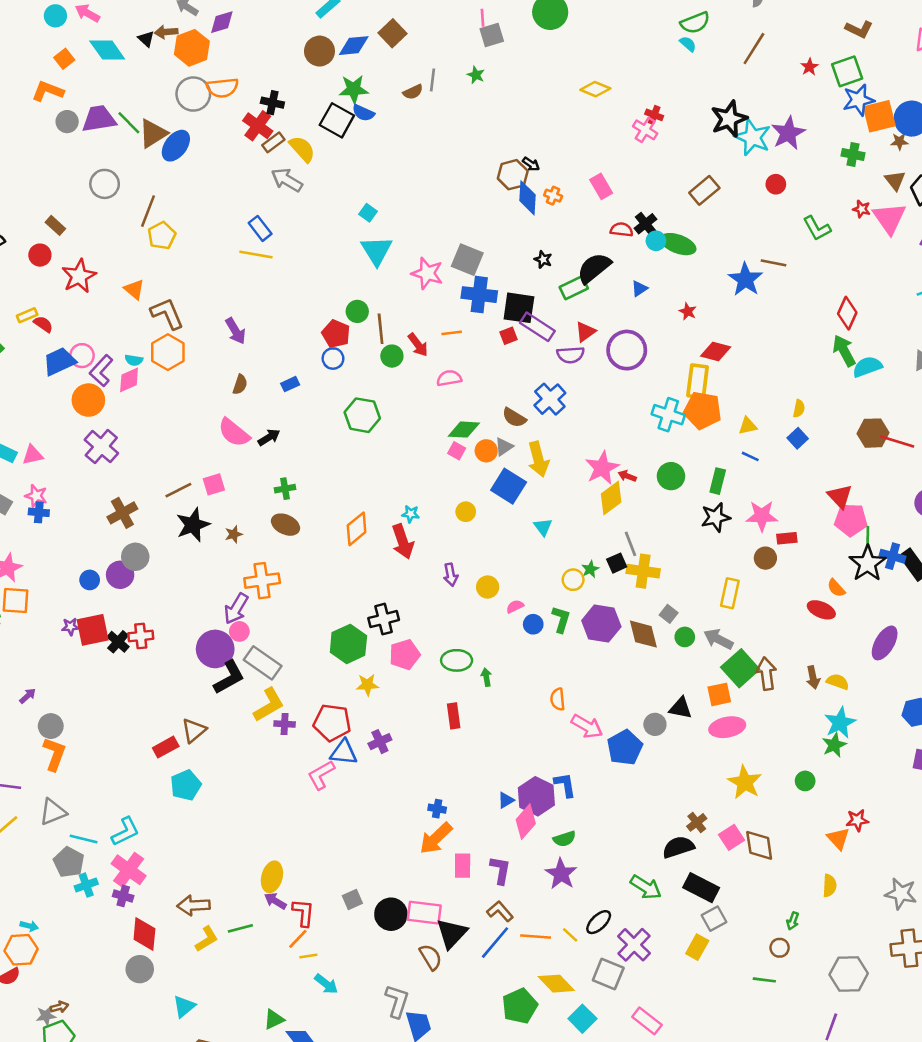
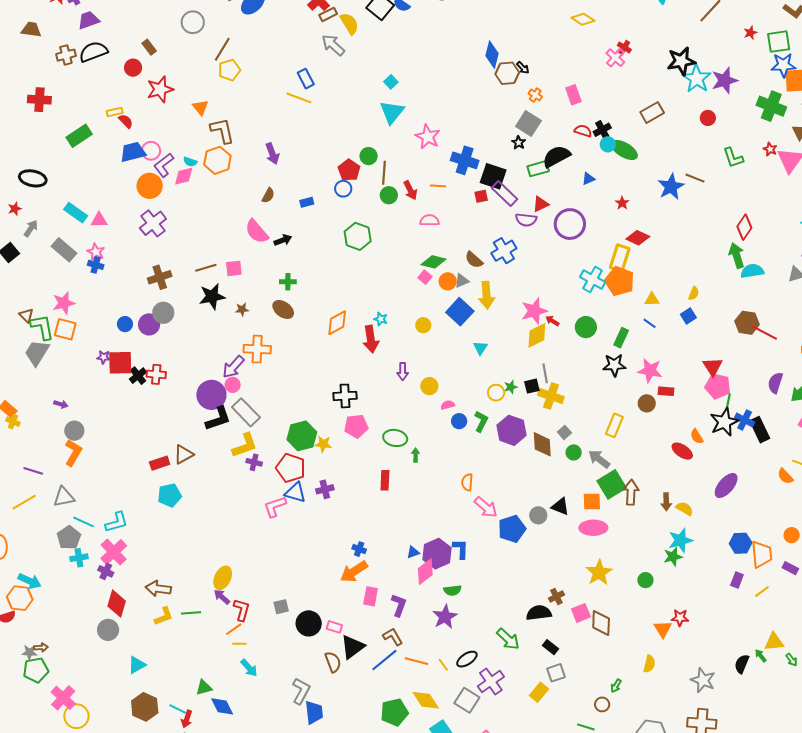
green cross: (853, 154) -> (771, 106), size x1.6
blue diamond: (528, 198) -> (492, 55), moved
gray square: (467, 260) -> (528, 123), moved
green hexagon: (348, 644) -> (302, 436), moved
purple arrow: (28, 696) -> (61, 404), turned 48
black rectangle: (701, 888) -> (550, 647), size x0.6
pink rectangle: (424, 913) -> (334, 627), size x0.6
cyan arrow: (29, 926) -> (29, 581), size x1.6

